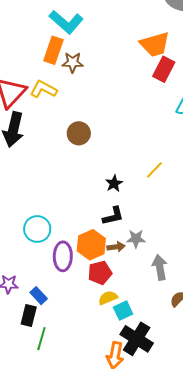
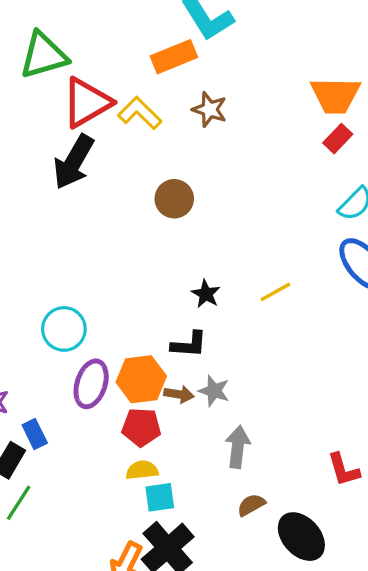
orange rectangle: (53, 50) -> (174, 57), turned 32
brown star: (73, 62) -> (210, 109), moved
red rectangle: (164, 69) -> (338, 139), size x0.7
black star: (114, 183) -> (206, 294), turned -30

